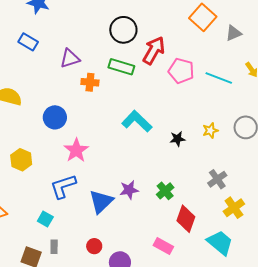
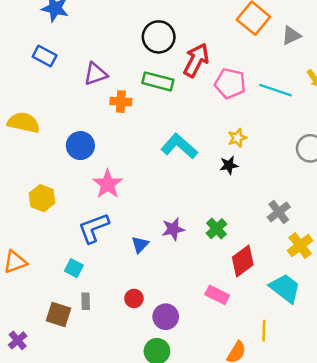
yellow star: (210, 130) -> (237, 138), moved
blue triangle: (101, 202) -> (140, 245), size x0.6
red diamond: (186, 219) -> (243, 261), turned 36

